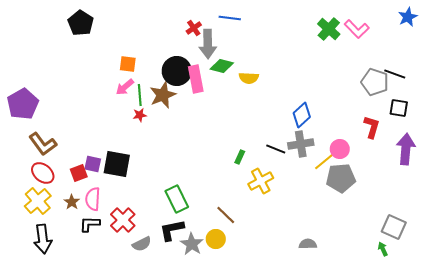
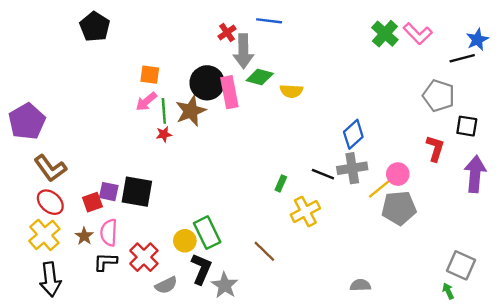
blue star: (408, 17) -> (477, 40), moved
black line: (395, 74) -> (462, 58), moved, turned -35
black L-shape: (172, 230) -> (201, 269), turned 124
yellow circle: (216, 239) -> (185, 241), moved

